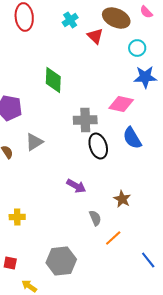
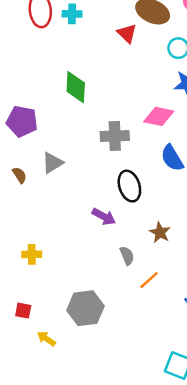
cyan cross: (70, 20) -> (72, 14), moved, turned 35
black ellipse: (98, 146) -> (129, 186), moved

